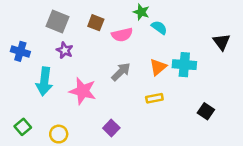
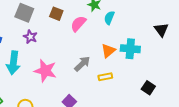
cyan semicircle: (159, 28) -> (109, 18), turned -104
pink semicircle: (122, 35) -> (78, 24), turned 144
gray arrow: (121, 72) -> (82, 64), moved

